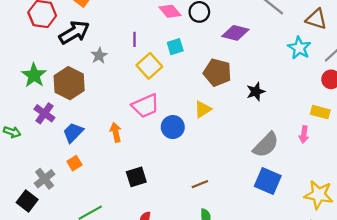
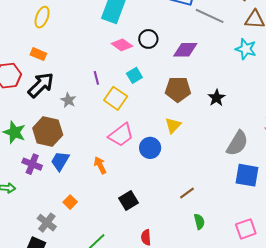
blue trapezoid: (73, 132) -> (60, 161), moved

